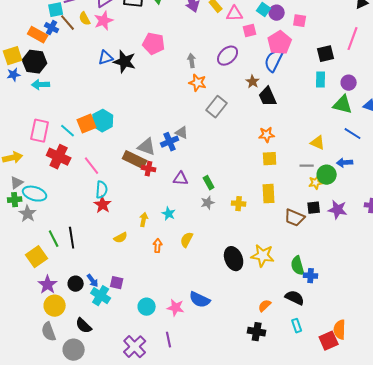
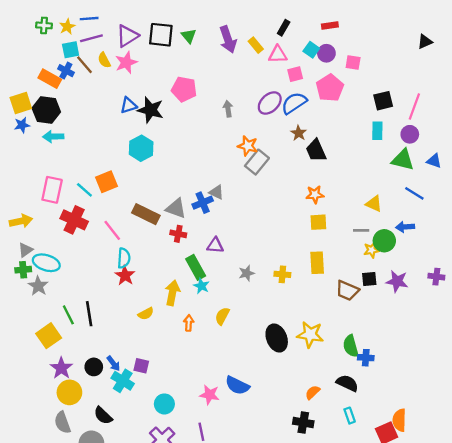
pink line: (353, 39) -> (414, 106), moved
blue semicircle: (274, 61) -> (294, 103), moved, turned 30
orange star: (198, 83) -> (248, 146), moved
cyan hexagon: (103, 121) -> (141, 148), moved
brown rectangle: (135, 160) -> (146, 214), moved
green rectangle: (209, 183) -> (196, 267), moved, size x1.5
yellow arrow: (144, 220) -> (172, 293), size x1.5
cyan circle: (147, 307) -> (164, 404), moved

